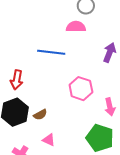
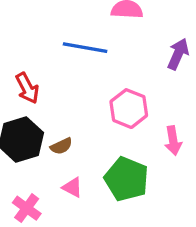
red arrow: (17, 80) -> (27, 88), turned -42
green pentagon: (100, 138) -> (126, 179), moved

